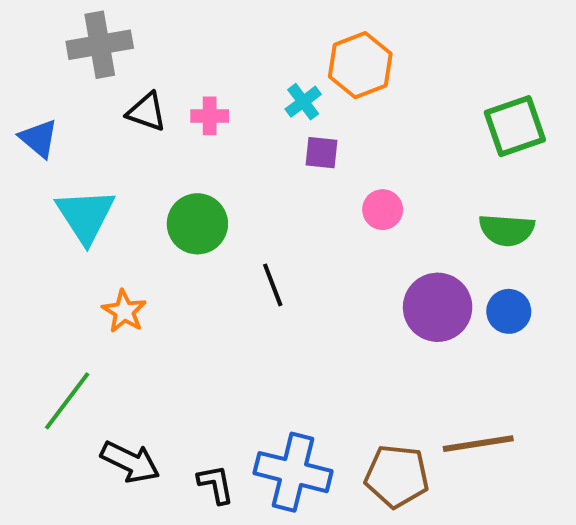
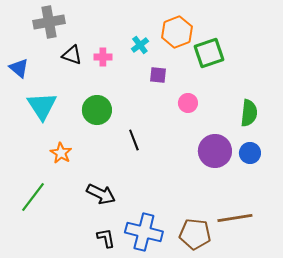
cyan cross: (303, 102) -> (140, 45), moved
green square: (515, 126) -> (209, 53), moved
green semicircle: (507, 230) -> (249, 113), turned -88
black arrow: (130, 462) -> (101, 194), moved

